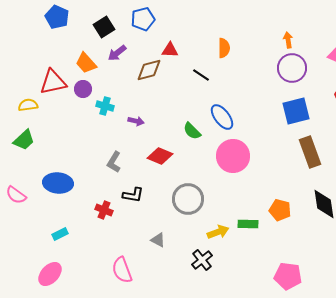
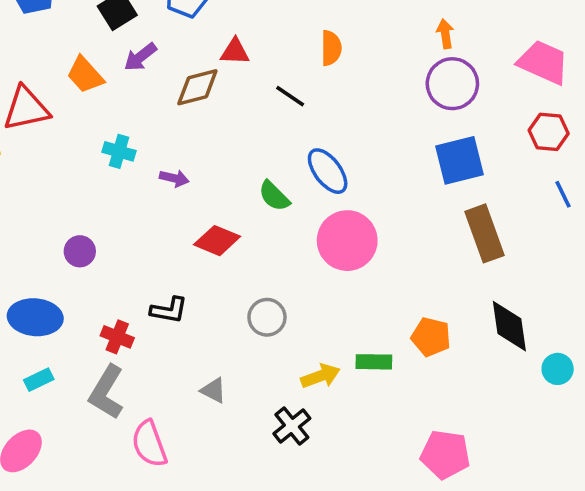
purple circle: (83, 89) -> (80, 251), moved
gray L-shape: (114, 162) -> (107, 392), moved, size x1.4
blue ellipse: (58, 183) -> (35, 317), moved
gray circle: (188, 199) -> (267, 317), size x0.7

